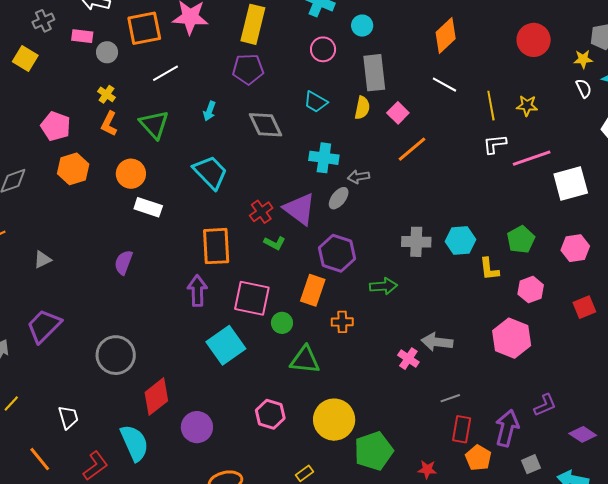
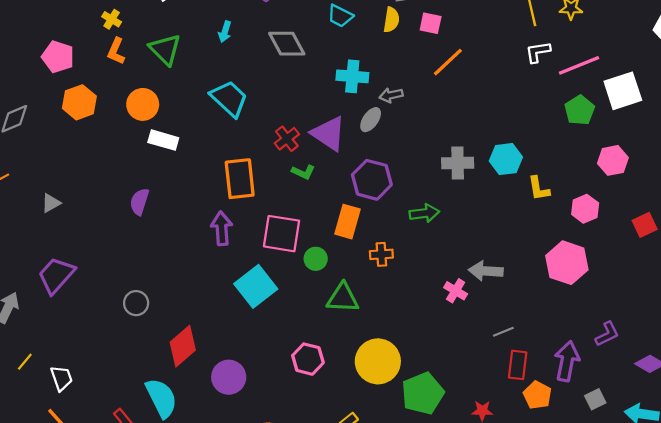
pink square: (398, 113) -> (431, 23), turned -30
green pentagon: (521, 240) -> (580, 110), moved
pink hexagon: (575, 248) -> (613, 160), moved
gray circle: (116, 355) -> (136, 303), size x0.6
white trapezoid: (68, 417) -> (61, 378), moved

